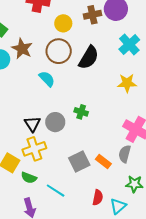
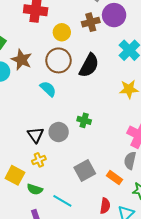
yellow cross: (34, 149) -> (39, 160), size x0.6
orange rectangle: (103, 162) -> (115, 178), moved

